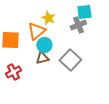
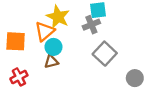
yellow star: (48, 18) -> (58, 17), size x1.5
gray square: (70, 60) -> (105, 54), moved

